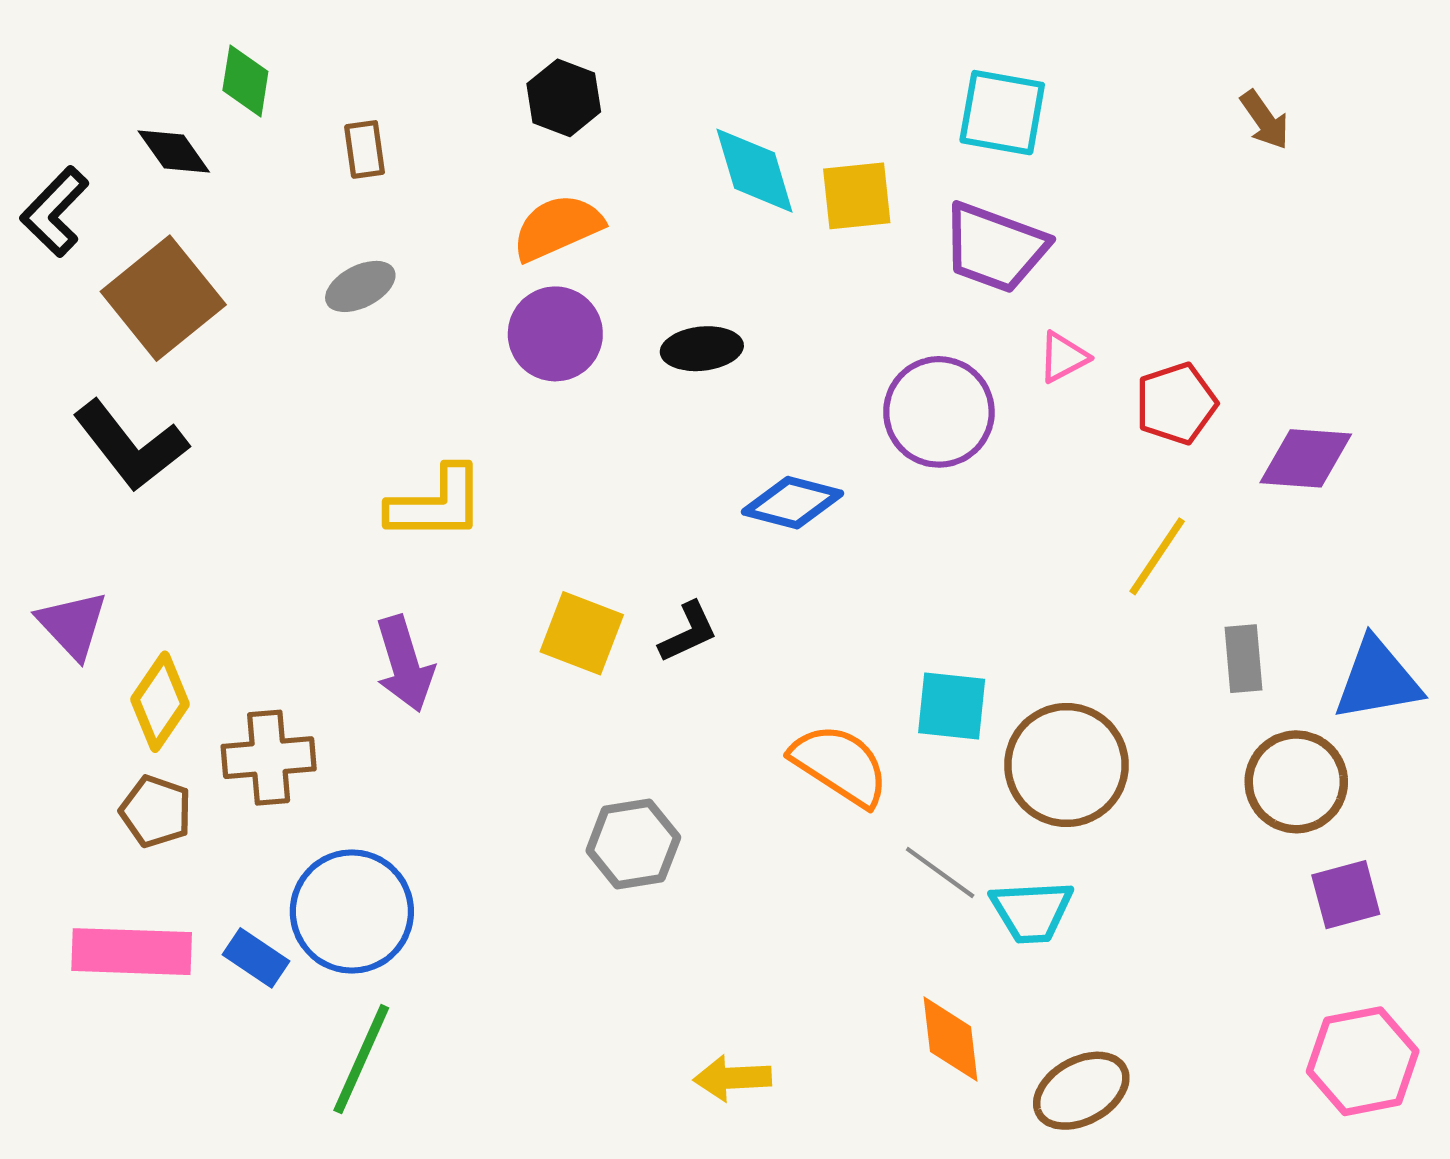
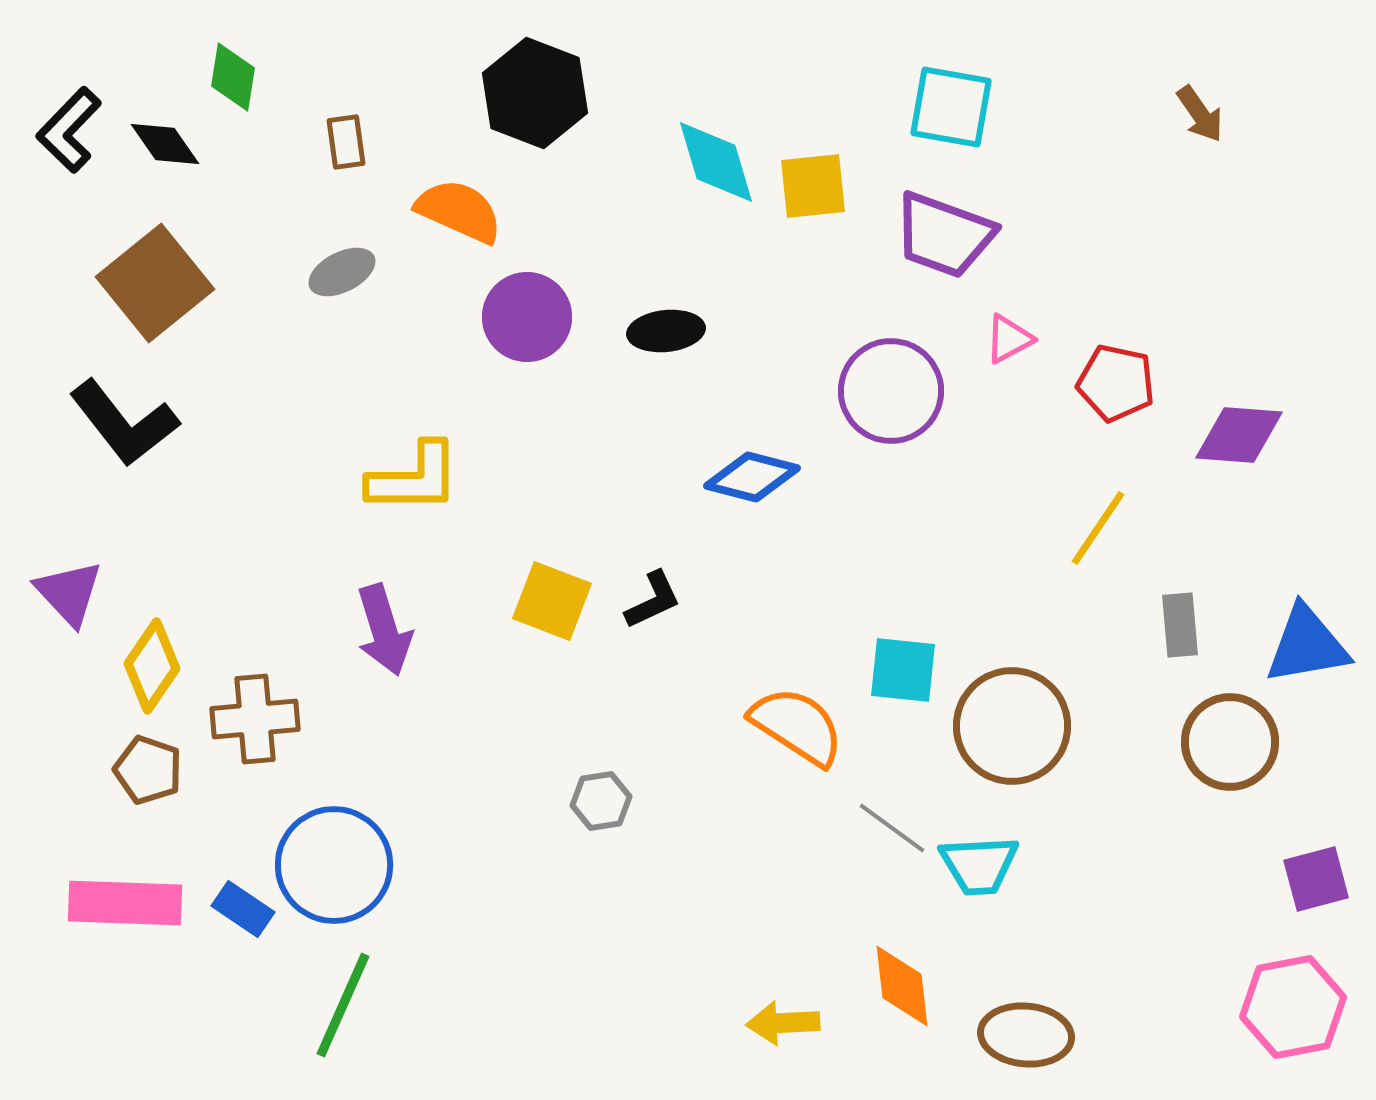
black hexagon: (564, 98) -> (535, 93), size x1.5
black L-shape: (55, 212) -> (69, 130), moved
orange semicircle: (557, 227) -> (459, 211), moved, turned 48
red pentagon: (1176, 403) -> (1116, 383), turned 30
gray hexagon: (633, 844) -> (601, 801), size x0.7
purple square: (1346, 895) -> (1316, 879), moved
yellow arrow: (732, 1078) -> (783, 1023), moved
brown ellipse: (1081, 1091) -> (1026, 1035), turned 34

